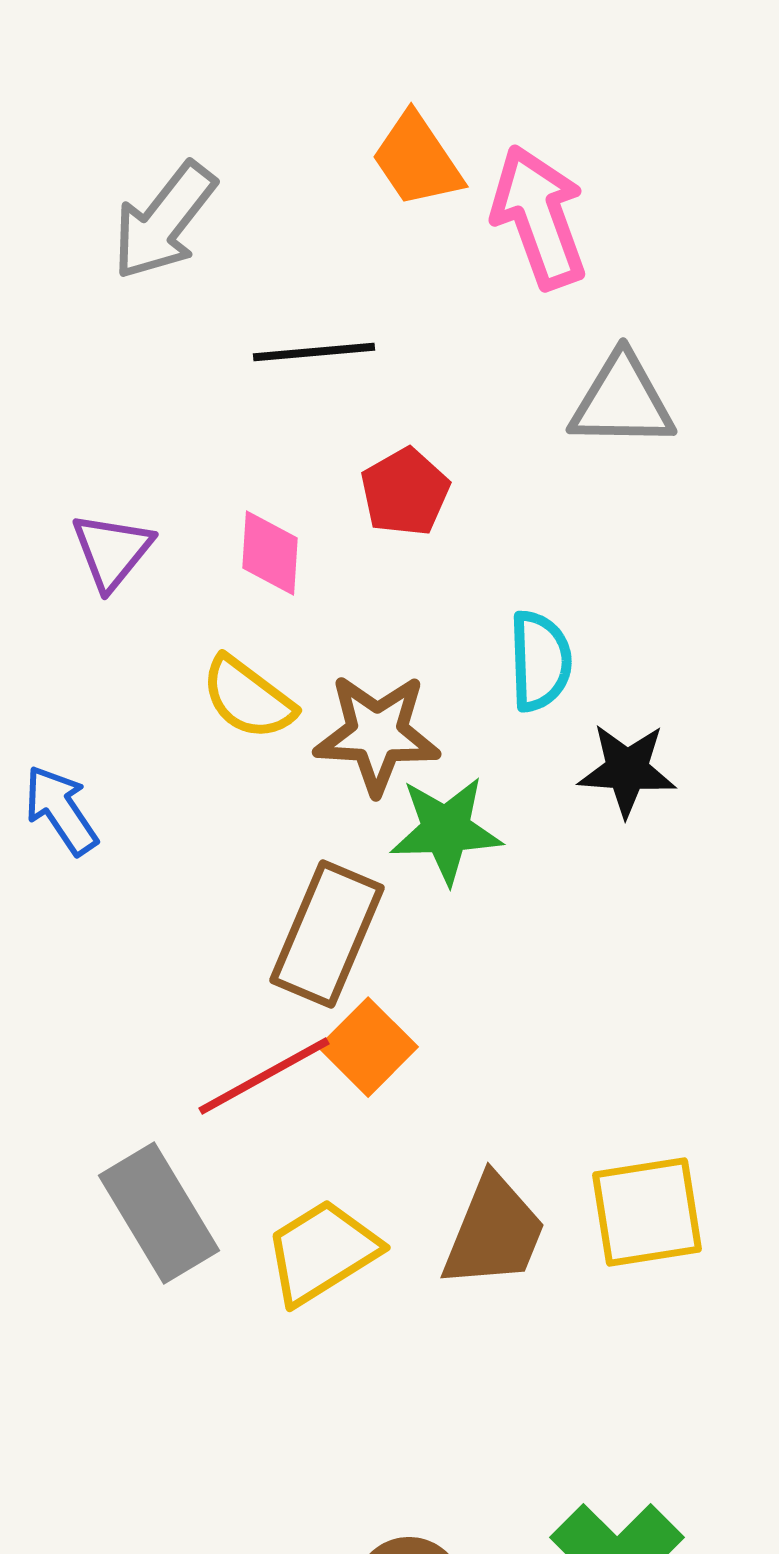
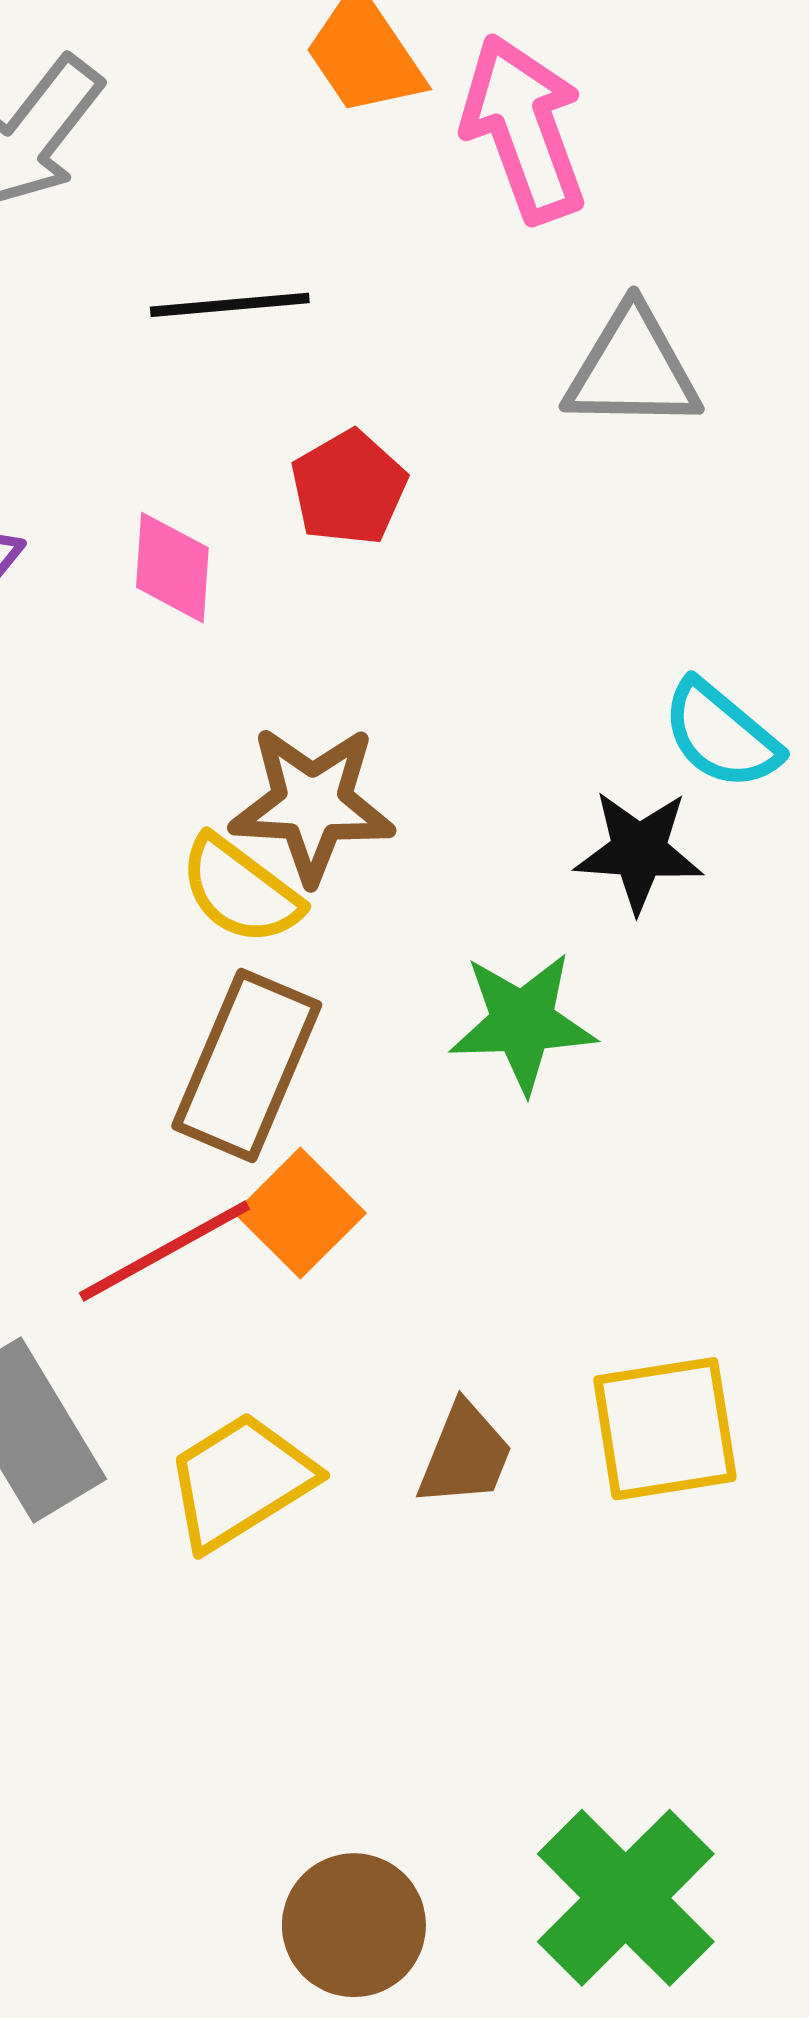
cyan semicircle: (540, 661) -> (721, 735), moved, turned 132
yellow semicircle: (248, 698) -> (240, 890), moved
green star: (446, 830) -> (523, 1022), moved
brown trapezoid: (494, 1232) -> (465, 1455), size x0.7

